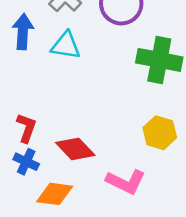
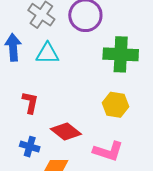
red L-shape: (26, 128) -> (30, 102), moved
yellow hexagon: (160, 133) -> (115, 105), moved

